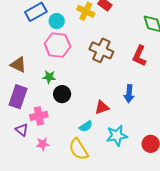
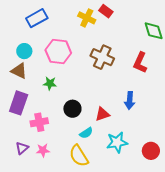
cyan circle: (57, 21) -> (24, 51), moved
black circle: (62, 94) -> (72, 109), moved
purple triangle: (22, 130) -> (22, 148), moved, turned 40

